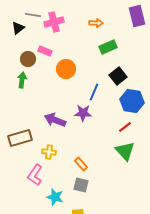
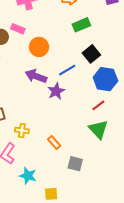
blue line: (94, 92) -> (67, 70), turned 36
purple star: (83, 113) -> (56, 91), turned -30
purple arrow: (55, 120) -> (36, 76), moved
gray square: (81, 185) -> (75, 164), moved

